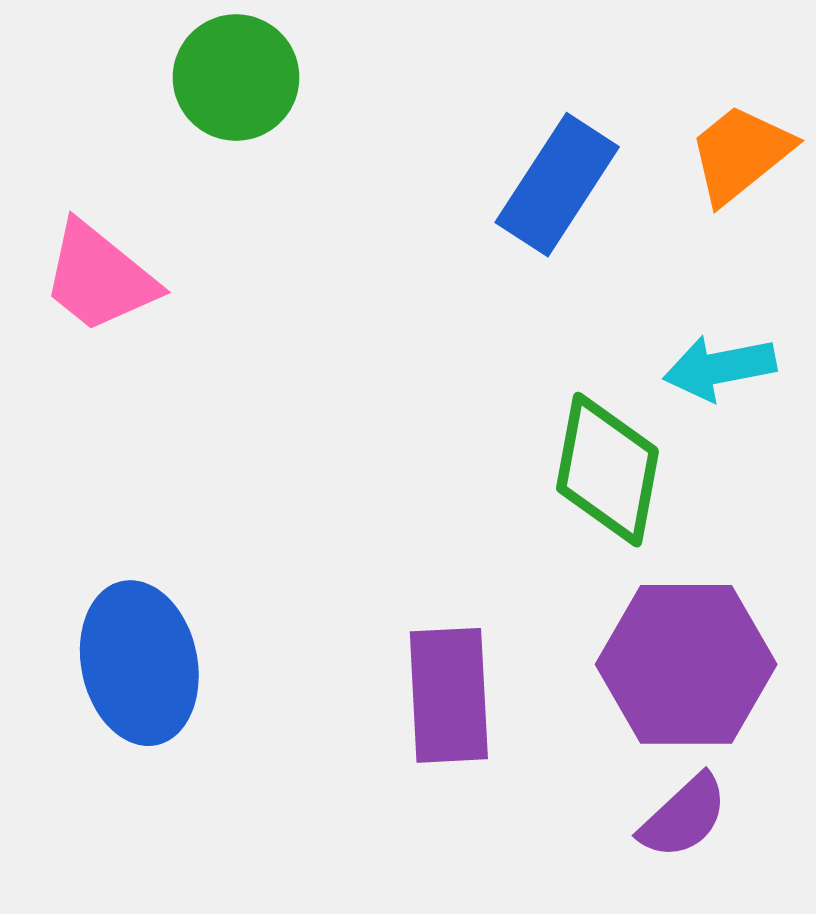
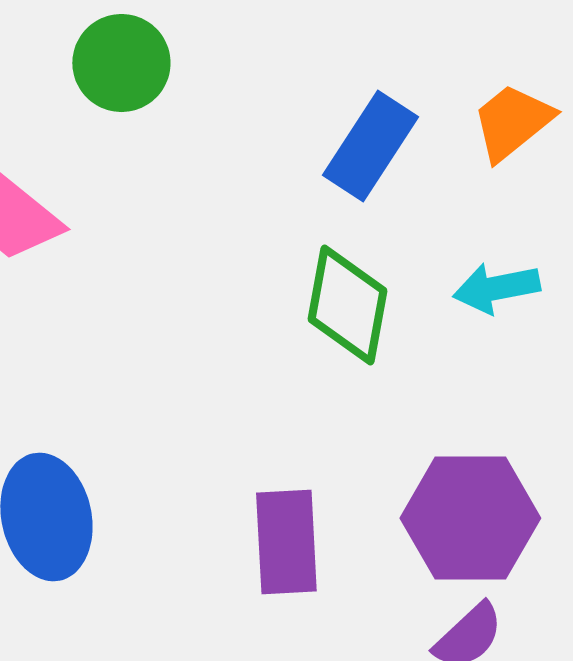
green diamond: (607, 470) -> (347, 305), moved

